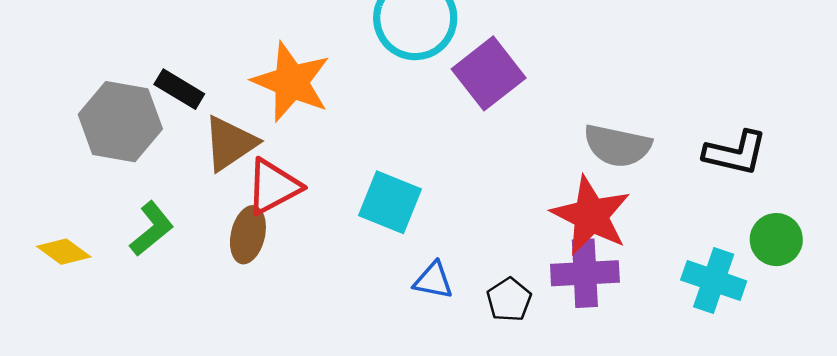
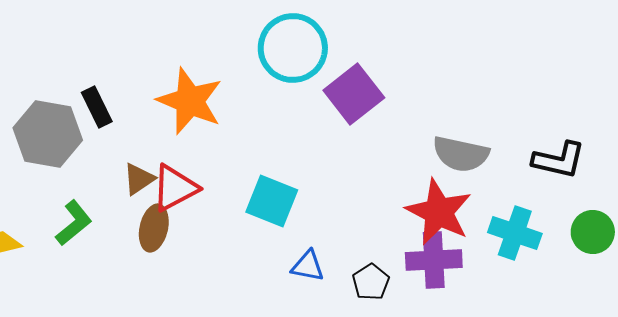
black rectangle: (179, 89) -> (97, 107), turned 33
brown triangle: (230, 143) -> (139, 179), moved, size x0.7
cyan cross: (714, 280) -> (515, 233), moved

